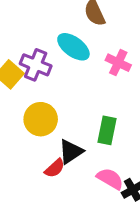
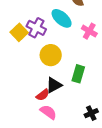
yellow circle: (41, 119) -> (51, 55), moved
pink semicircle: (110, 179) -> (48, 112), moved

